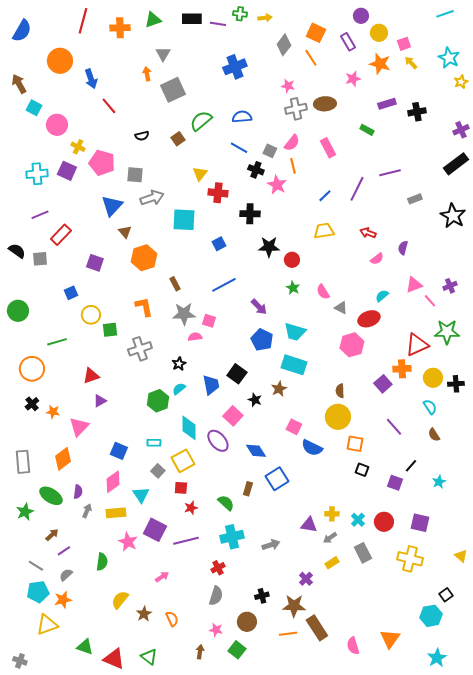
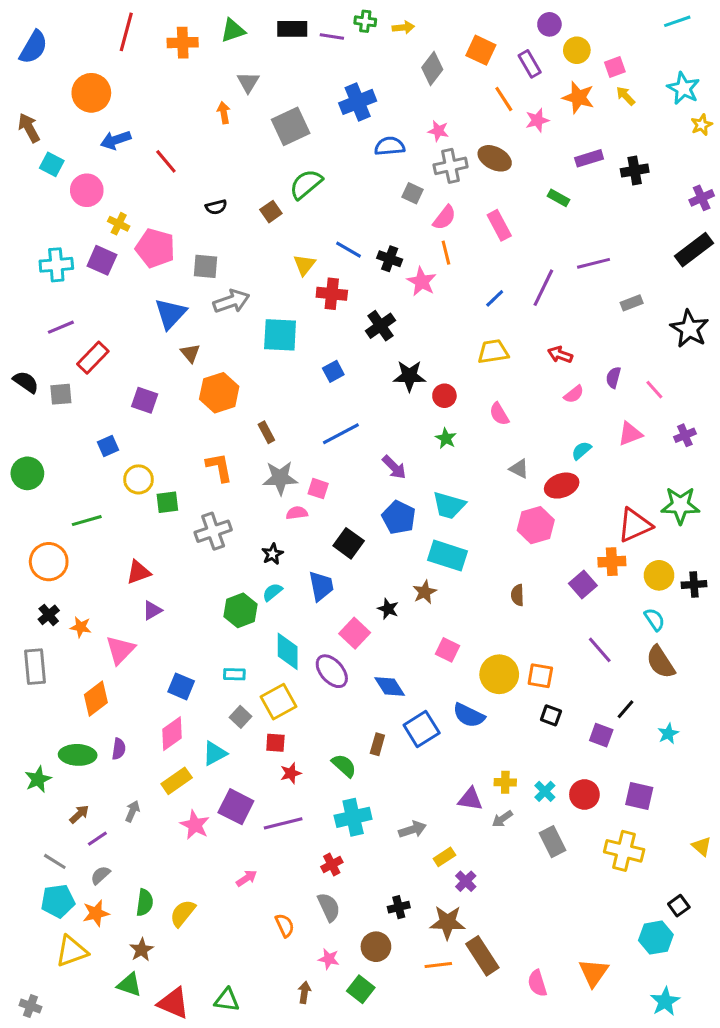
orange line: (311, 58) -> (504, 99), moved
blue arrow: (91, 79) -> (116, 140), moved, turned 90
gray square: (173, 90) -> (291, 126), moved
brown ellipse: (325, 104) -> (495, 158), turned 30
blue semicircle: (242, 117) -> (390, 146), moved
blue line: (239, 148) -> (349, 250), moved
gray square: (270, 151) -> (412, 193), moved
black cross: (250, 214) -> (381, 326), turned -36
pink semicircle: (323, 292) -> (499, 414), moved
pink line: (430, 301) -> (654, 390), moved
black square: (237, 374) -> (349, 543), moved
yellow circle: (338, 417) -> (499, 674), moved
brown semicircle: (434, 435) -> (661, 662), size x1.6
blue semicircle: (312, 448) -> (469, 715), moved
gray rectangle: (23, 462) -> (35, 667), moved
cyan triangle: (141, 495) -> (215, 753), turned 36
green ellipse: (51, 496) -> (78, 755), turned -30
gray arrow: (87, 511) -> (132, 811), moved
yellow rectangle: (116, 513) -> (177, 781), turned -30
green semicircle: (102, 562) -> (145, 903), moved
yellow rectangle: (332, 563) -> (444, 857), moved
gray semicircle: (216, 596) -> (329, 907), turned -42
brown star: (144, 614) -> (142, 950), moved
orange semicircle: (172, 619) -> (285, 925), moved
green triangle: (149, 657) -> (227, 1000), turned -30

